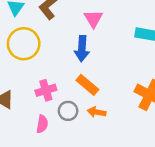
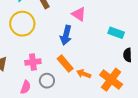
pink triangle: (93, 19) -> (79, 14), turned -35
orange arrow: (97, 112) -> (84, 74), moved

